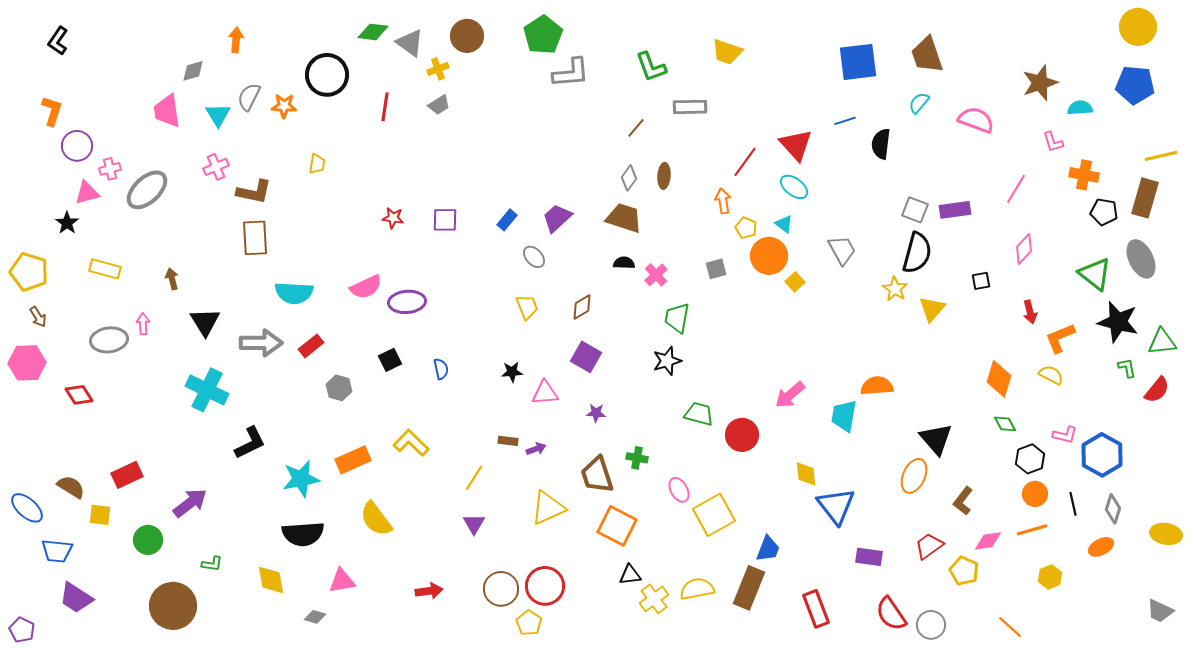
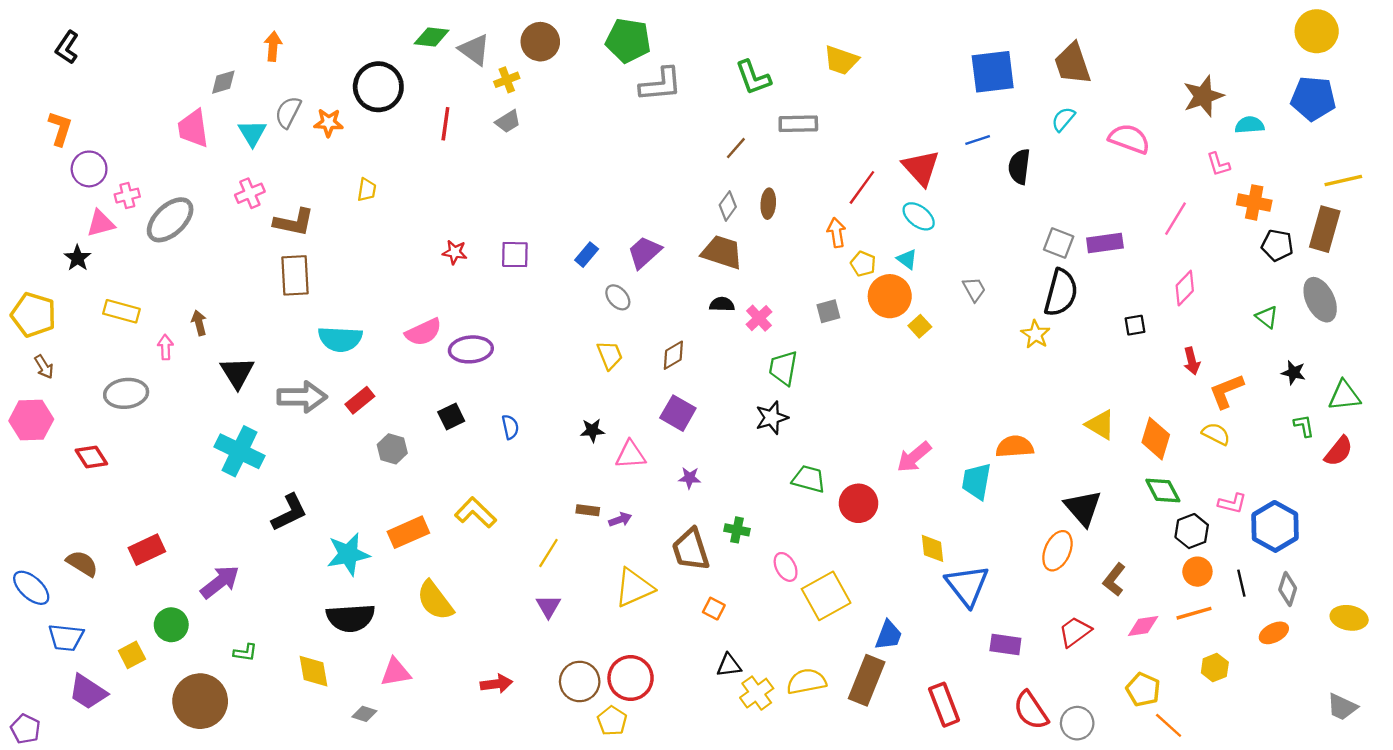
green pentagon: (543, 35) -> (628, 40), turned -30
gray trapezoid: (842, 250) -> (974, 289), size x0.7
green triangle: (1095, 274) -> (1267, 317), size x0.6
yellow triangle: (932, 309) -> (1100, 425), moved, turned -40
black star: (1118, 322) -> (1294, 373), size x0.5
pink arrow: (143, 324) -> (165, 347), moved
green diamond: (1005, 424) -> (1163, 491), size x1.4
yellow square: (100, 515) -> (132, 655), moved, turned -35
orange square: (617, 526) -> (714, 609), size x0.5
yellow pentagon: (964, 571) -> (1143, 690), moved

